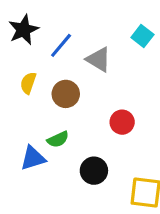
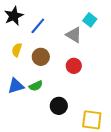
gray triangle: (99, 59) -> (74, 35), moved
red circle: (122, 122) -> (74, 66), moved
blue triangle: (33, 158) -> (16, 86), moved

